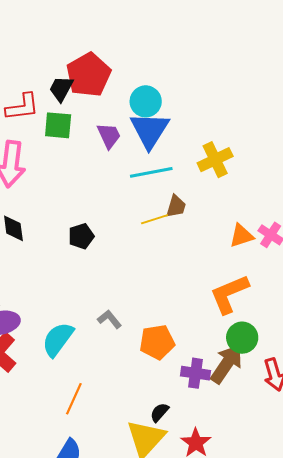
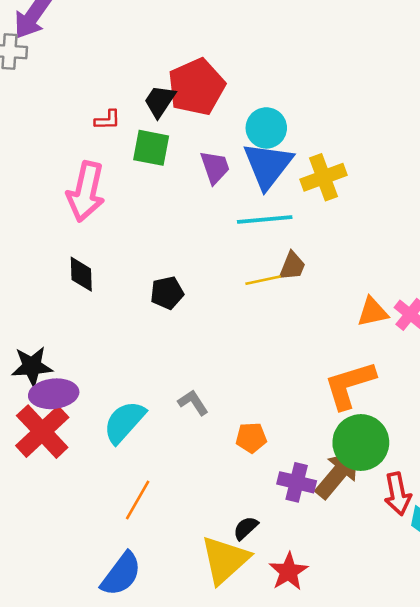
red L-shape: (22, 107) -> (108, 120), size x0.6
yellow cross: (215, 160) -> (324, 177), moved
green circle: (242, 338) -> (361, 443), size x1.4
orange pentagon: (157, 342) -> (251, 438), size x0.7

